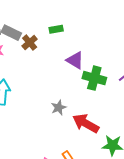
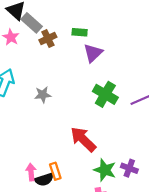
purple triangle: (75, 60) -> (93, 53), moved, turned 30
gray star: (59, 108) -> (43, 95), moved

